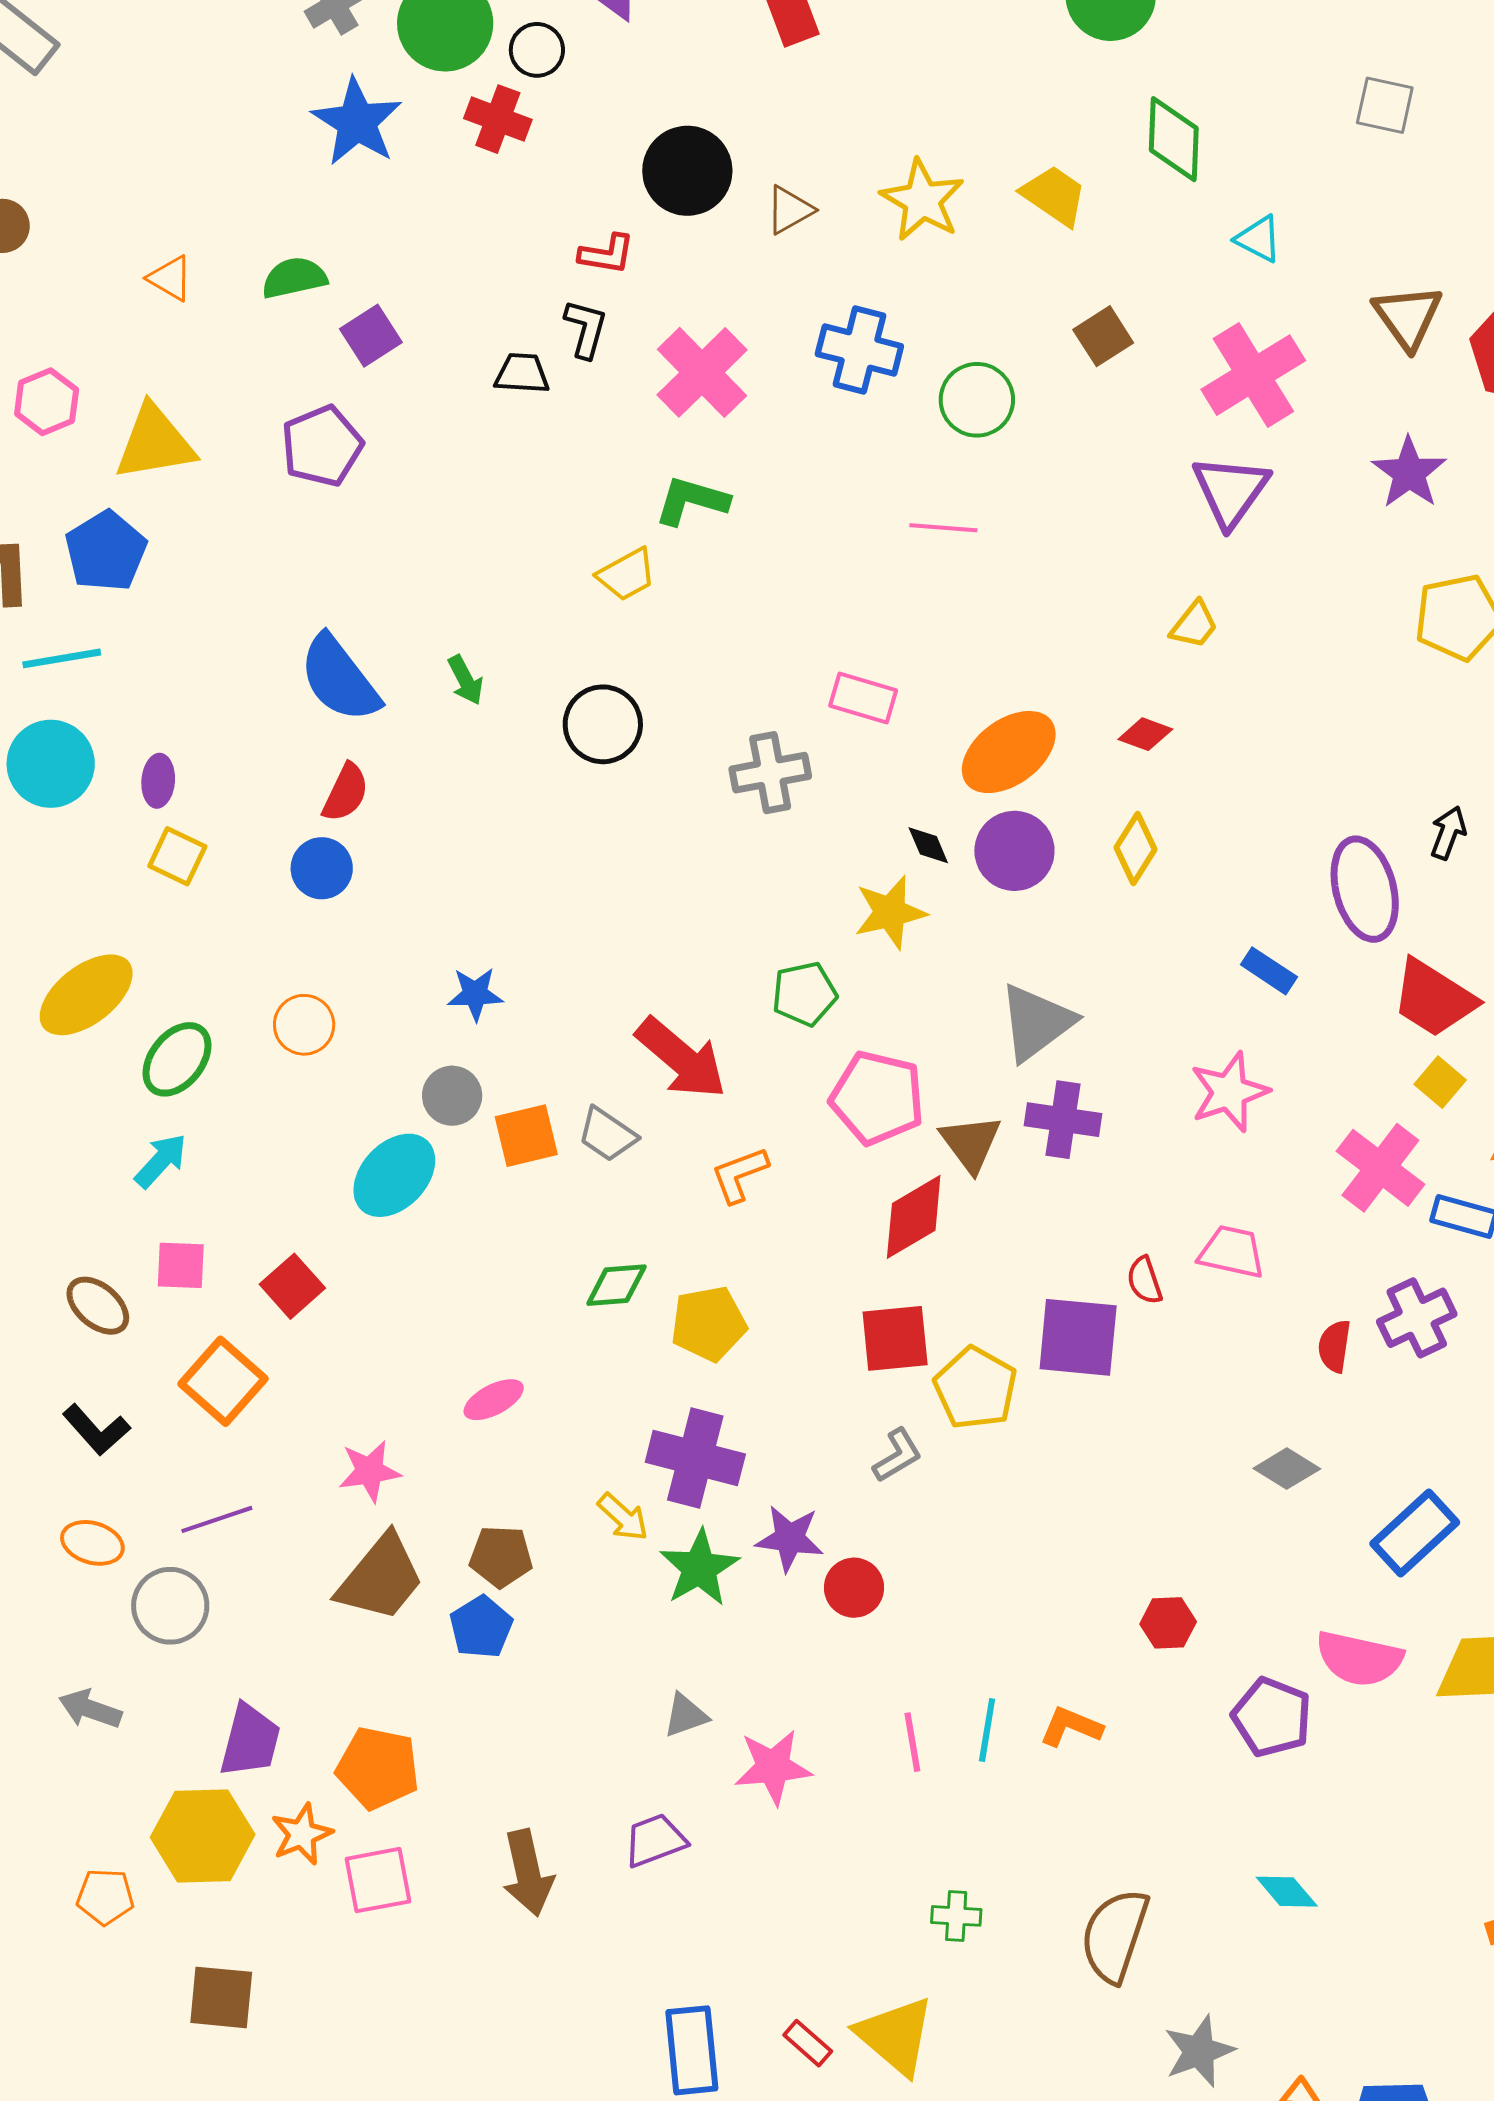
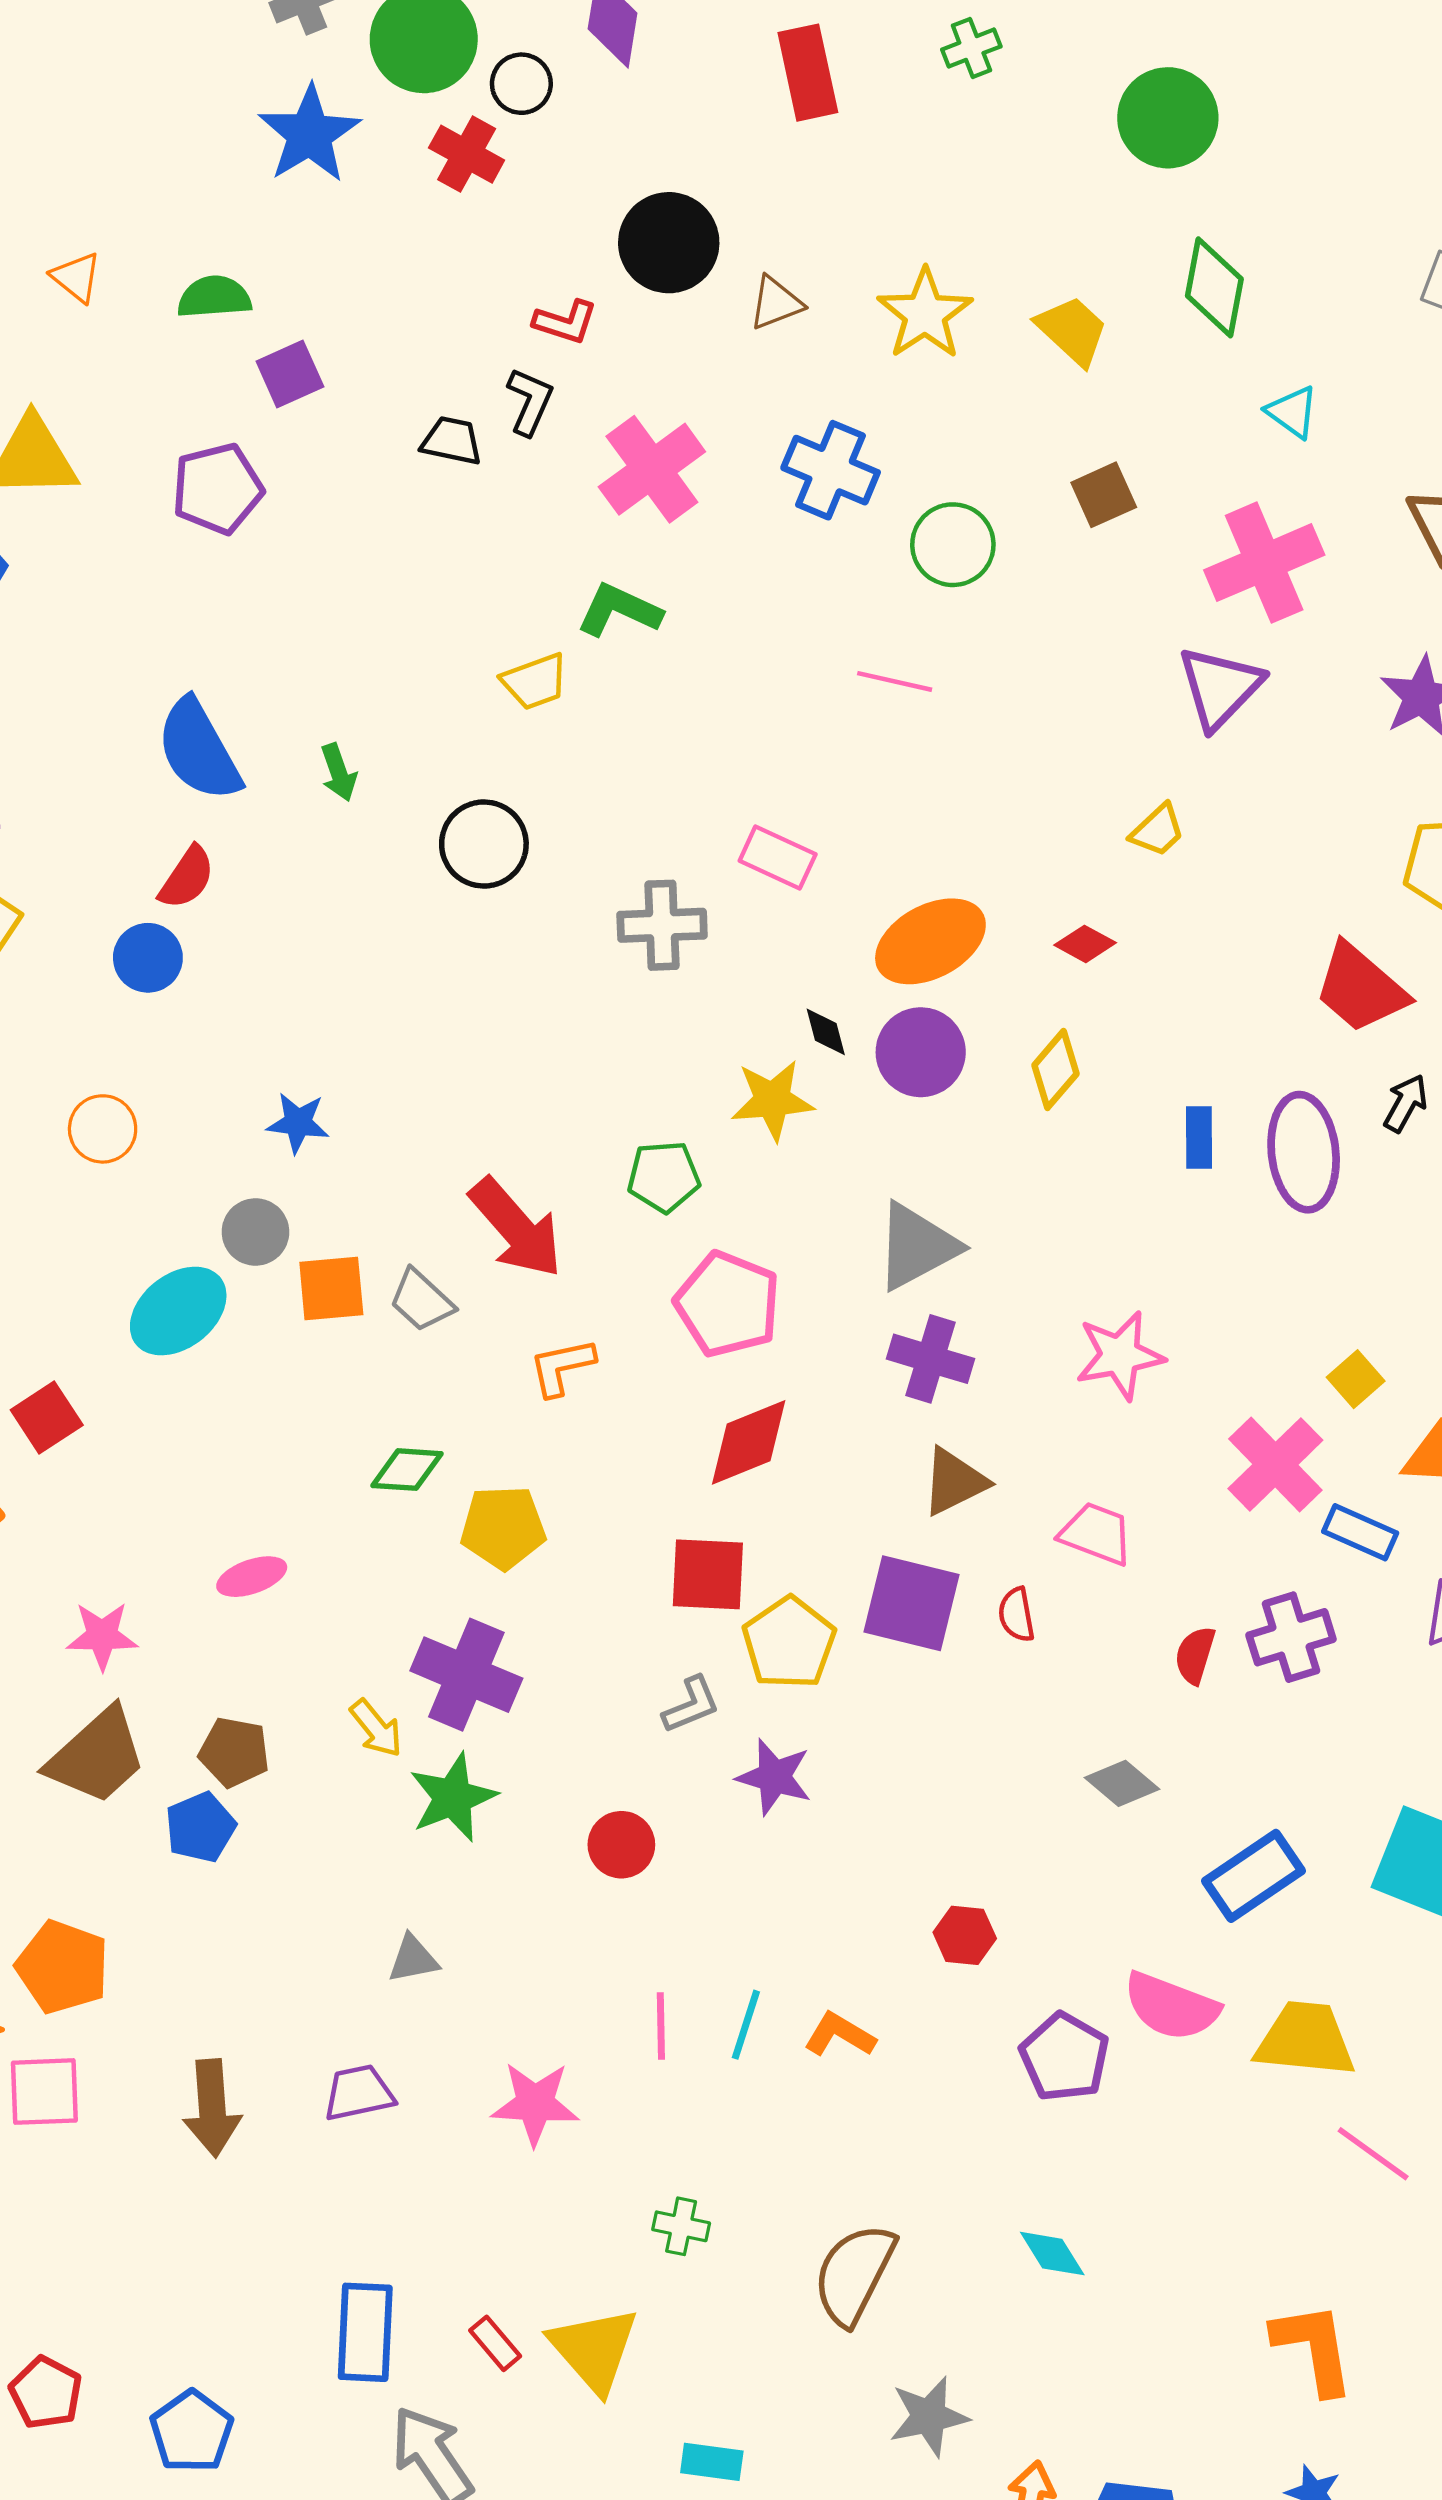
blue rectangle: (1269, 971) -> (1199, 1137), moved, turned 48
red trapezoid: (1434, 998) -> (1360, 988), moved
brown triangle: (971, 1143) -> (954, 1482), moved, turned 32
red semicircle: (1145, 1280) -> (1017, 1615), moved
purple star: (790, 1538) -> (774, 1777), moved
pink star: (773, 1767) -> (535, 2104), moved

